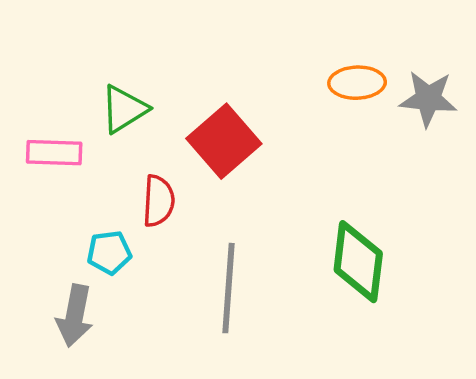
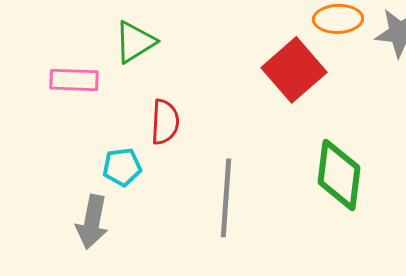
red square: (224, 141) -> (294, 70), moved

